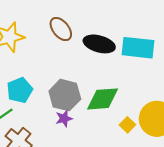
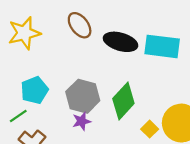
green diamond: (103, 99) -> (123, 101), turned -44

